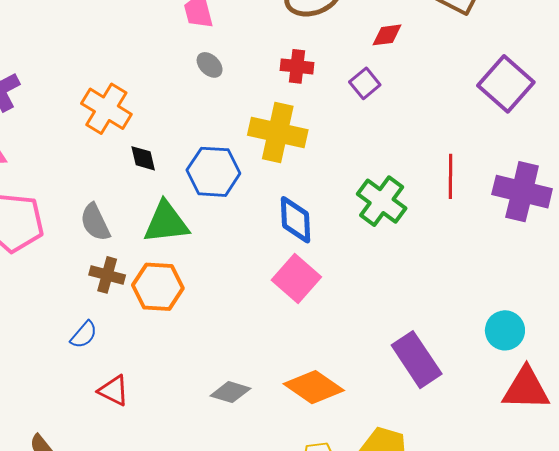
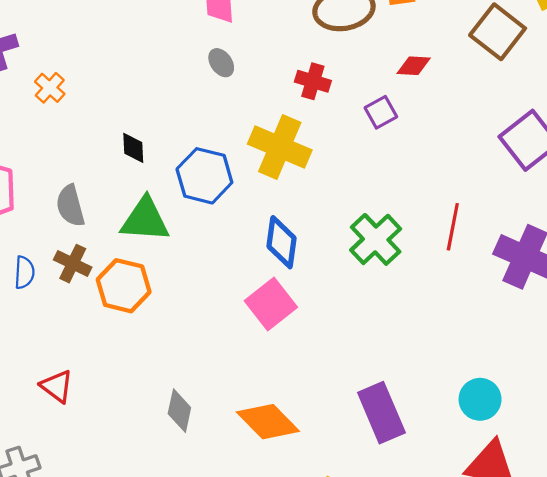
orange cross: (106, 109) -> (50, 88), moved, size x0.6
blue semicircle: (84, 335) -> (24, 272), moved, turned -48
gray diamond: (230, 392) -> (179, 411), turned 75

